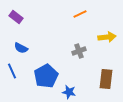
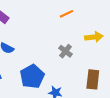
gray cross: (79, 51) -> (66, 51), turned -32

